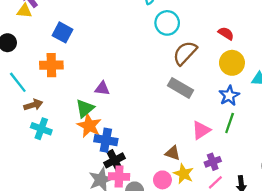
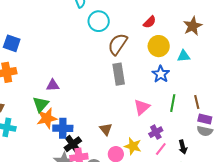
red semicircle: (226, 33) -> (150, 22), turned 112
gray rectangle: (181, 88) -> (119, 74), turned 60
green line: (230, 123) -> (173, 103), moved
orange star: (89, 126) -> (47, 118), turned -30
brown triangle: (173, 153) -> (106, 129), moved, turned 40

